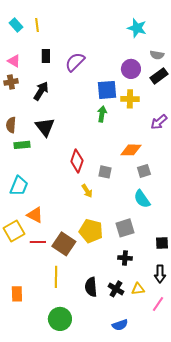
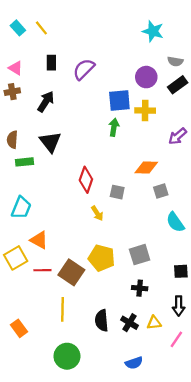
yellow line: (37, 25) -> (41, 28), turned -32
cyan semicircle: (142, 199) -> (175, 222), moved
orange rectangle: (17, 294) -> (19, 328), turned -35

